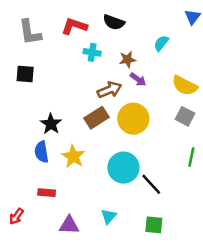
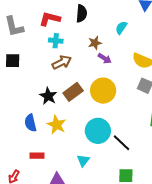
black semicircle: (114, 22) -> (82, 13), turned -102
cyan cross: (92, 52) -> (56, 41), moved
brown arrow: (110, 90) -> (62, 62), moved
black star: (51, 124) -> (48, 96), moved
cyan triangle: (109, 216) -> (83, 161), moved

